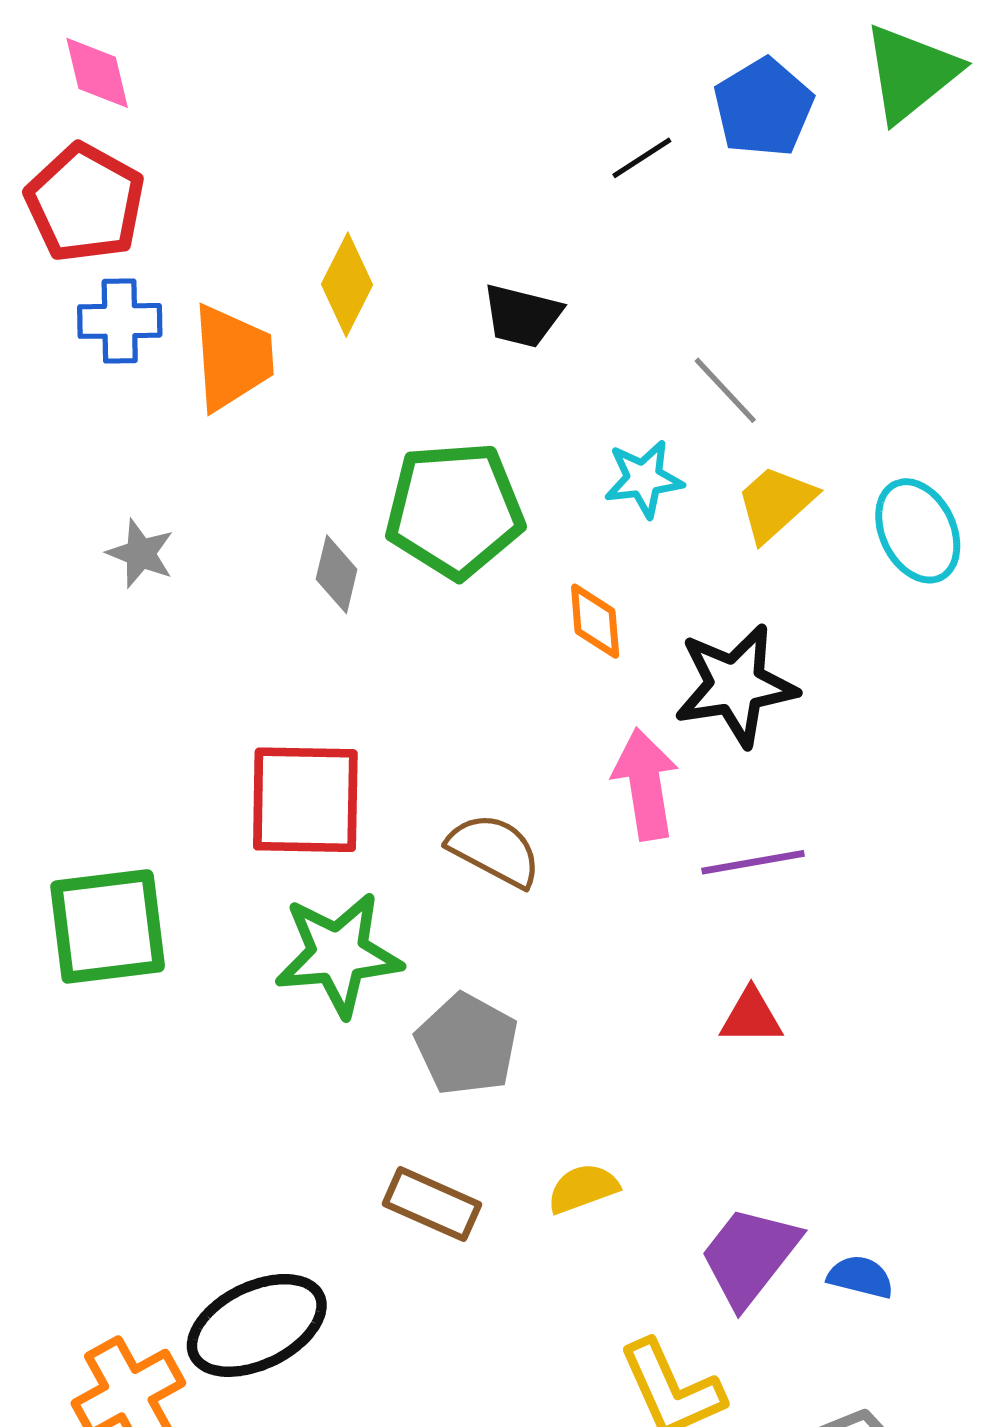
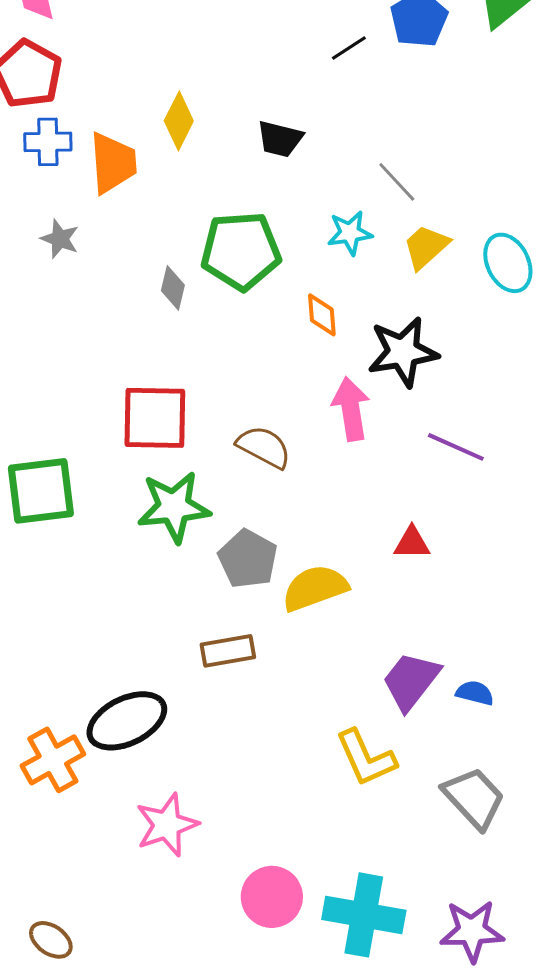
gray star: (141, 553) -> (60, 239), moved
purple line: (753, 862) -> (456, 447), moved, turned 34
yellow semicircle: (583, 1188) -> (315, 588), moved, size x1.6
brown rectangle: (432, 1204) -> (228, 651), turned -34

